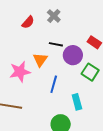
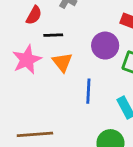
black line: (56, 44) -> (53, 35), moved
pink star: (20, 72) -> (27, 60), moved

